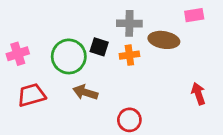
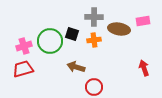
pink rectangle: (194, 15) -> (143, 21), moved
pink cross: (18, 54) -> (24, 46), moved
brown arrow: (85, 92) -> (76, 67), moved

